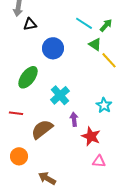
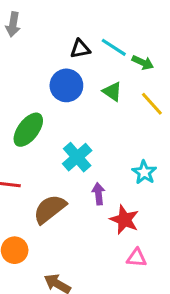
black triangle: (30, 24) -> (80, 49), moved
green arrow: (106, 25) -> (143, 63), moved, turned 72
green triangle: (95, 44) -> (112, 92), moved

